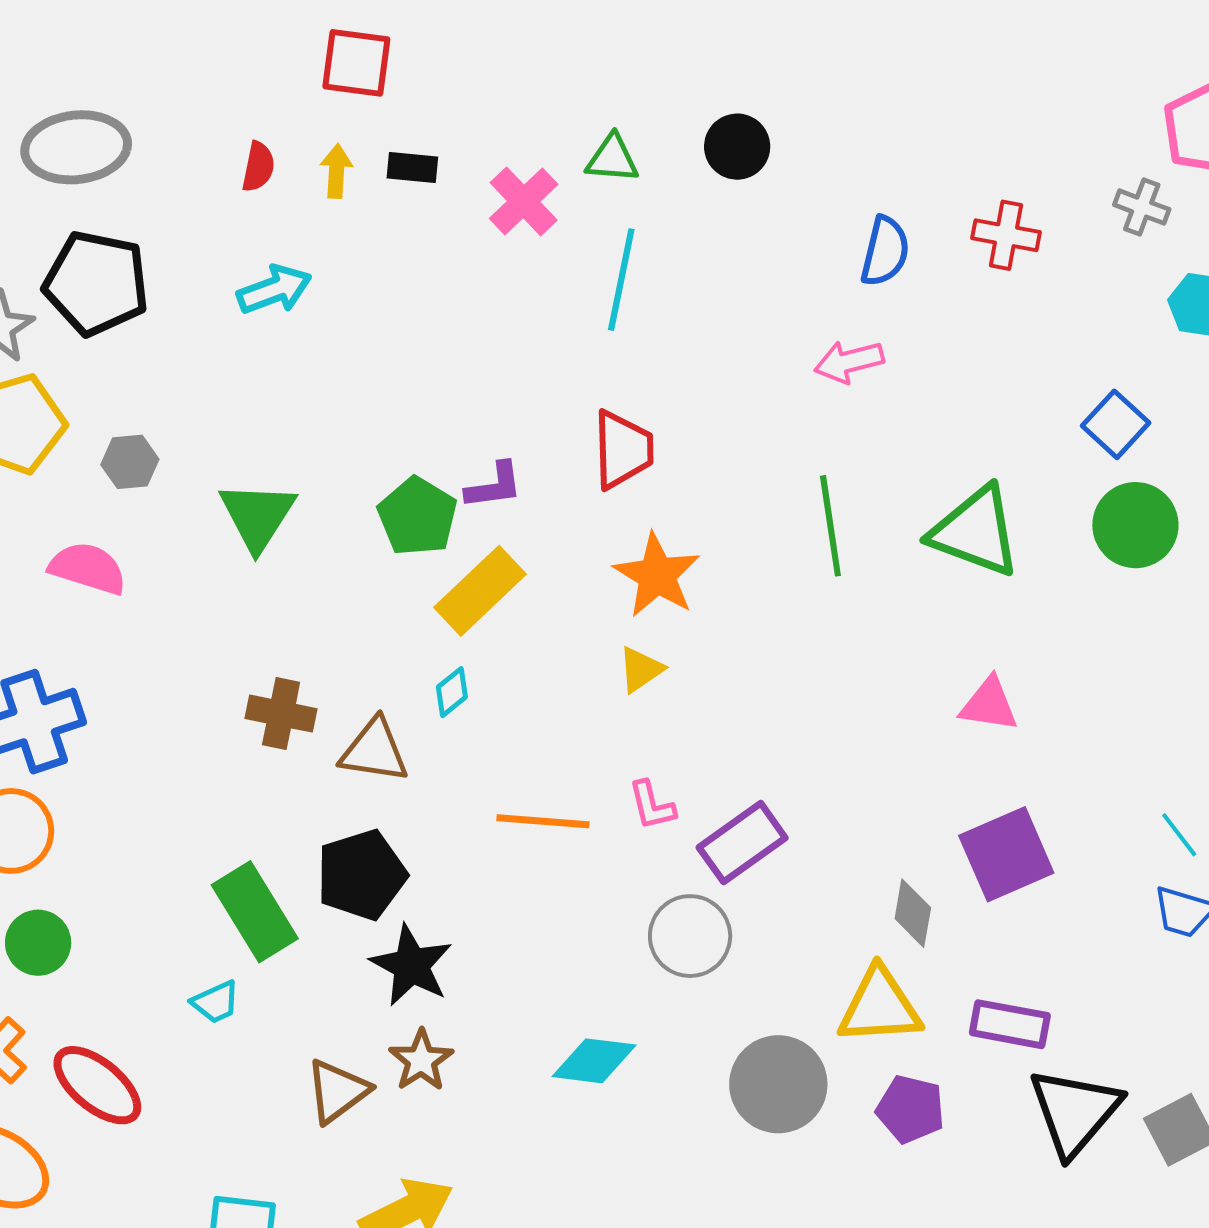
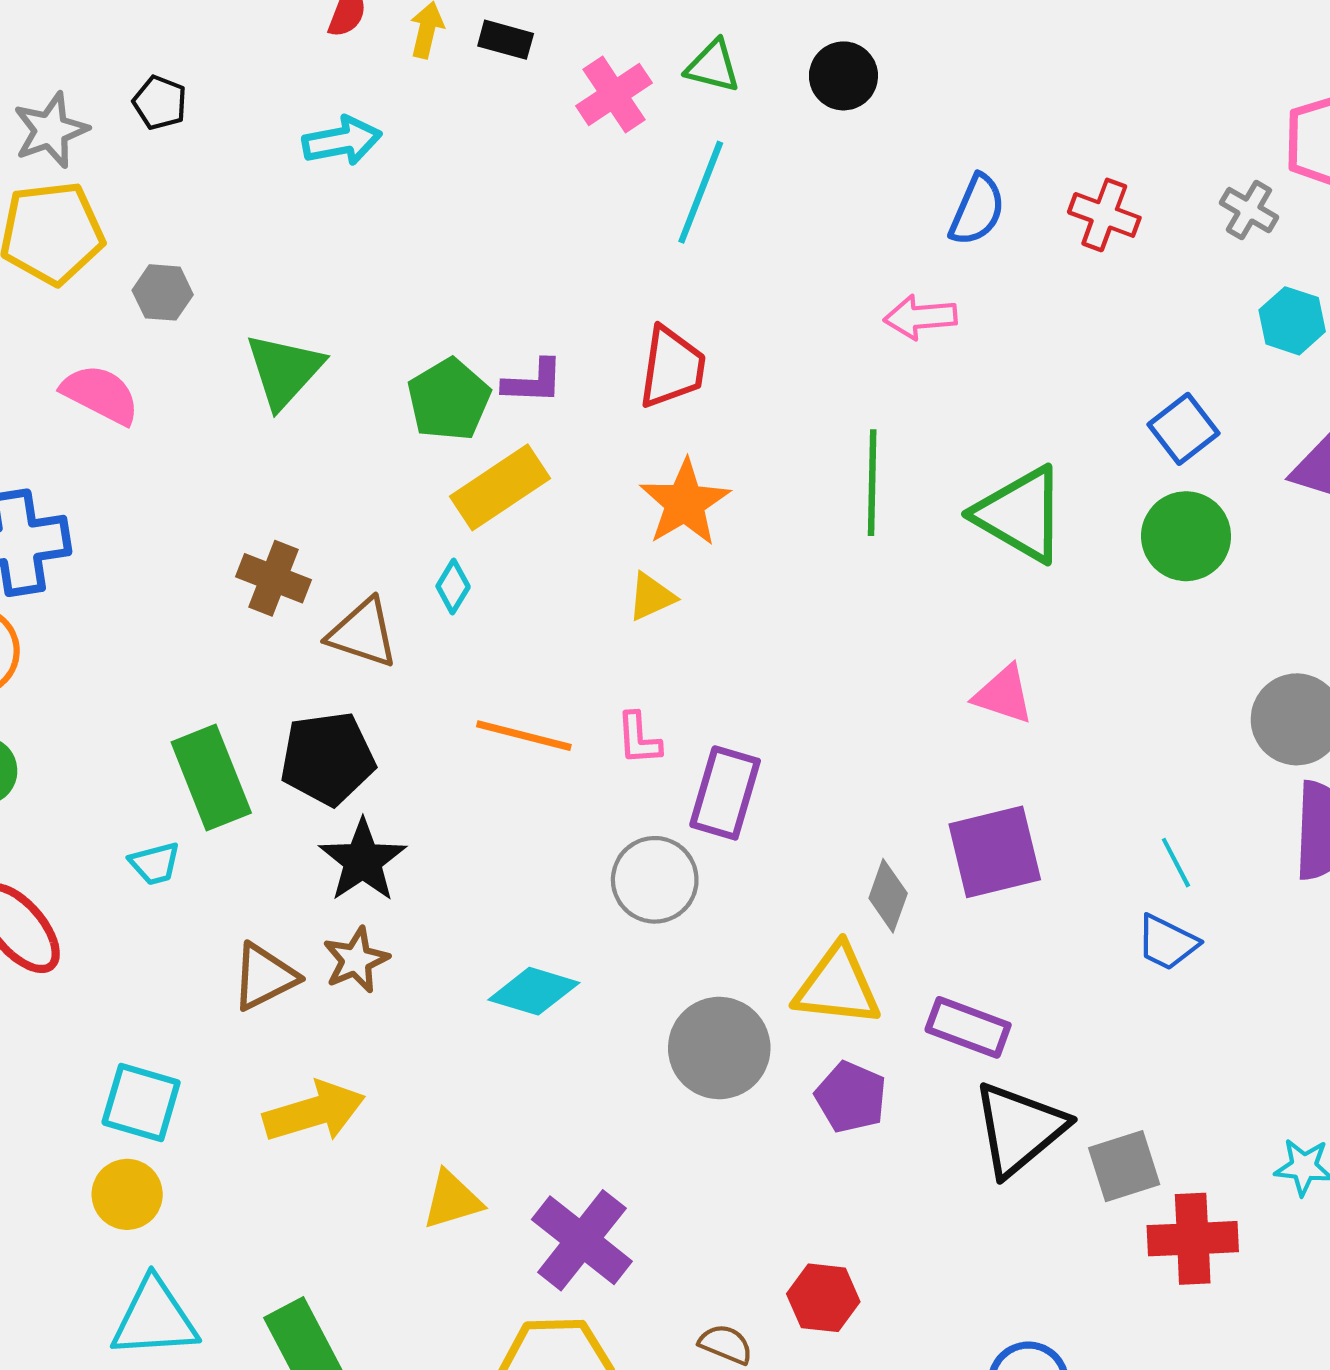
black pentagon: (96, 283) -> (160, 103), size x0.5
cyan diamond: (452, 692) -> (453, 586), turned -30
purple rectangle: (742, 843) -> (725, 793), turned -48

